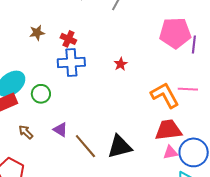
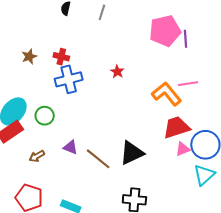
brown arrow: (26, 132) -> (37, 156), turned -63

